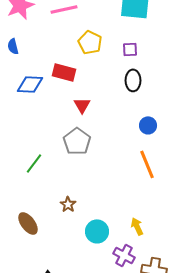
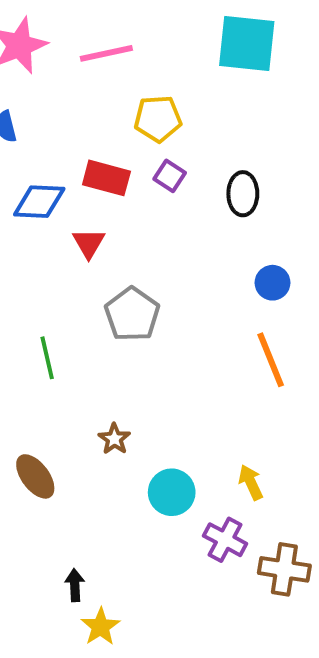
yellow pentagon: (90, 42) -> (158, 119), turned -30
purple square: (130, 49) -> (170, 176), moved, turned 35
red triangle: (82, 105) -> (89, 243), moved
green line: (34, 163) -> (47, 358), turned -50

